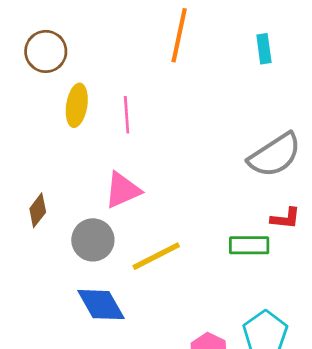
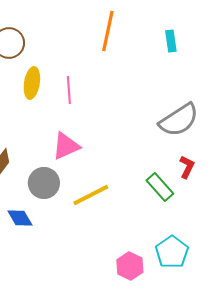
red L-shape: (285, 218) -> (187, 167), turned -70
green rectangle: (249, 245) -> (160, 187), turned 48
blue diamond: (101, 305) -> (20, 218), moved, size x0.7

